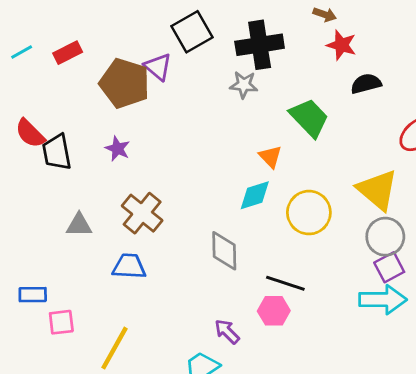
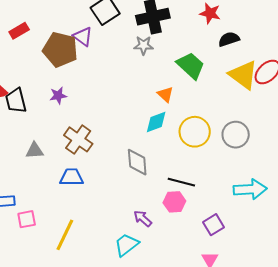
purple star: (118, 149) -> (58, 96), turned -30
yellow triangle: (377, 190) -> (243, 75), moved
gray circle: (385, 237) -> (236, 135), moved
purple square: (389, 267) -> (213, 225), moved

